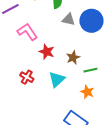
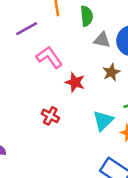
brown star: (73, 58) -> (111, 72), moved
cyan triangle: (57, 79) -> (103, 121), moved

